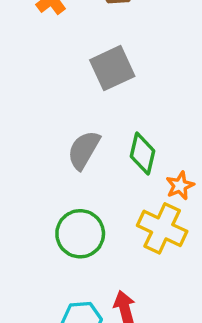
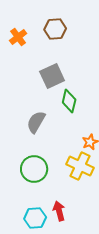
green diamond: (143, 154) -> (69, 101), moved

